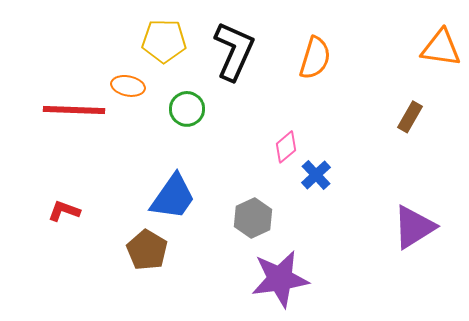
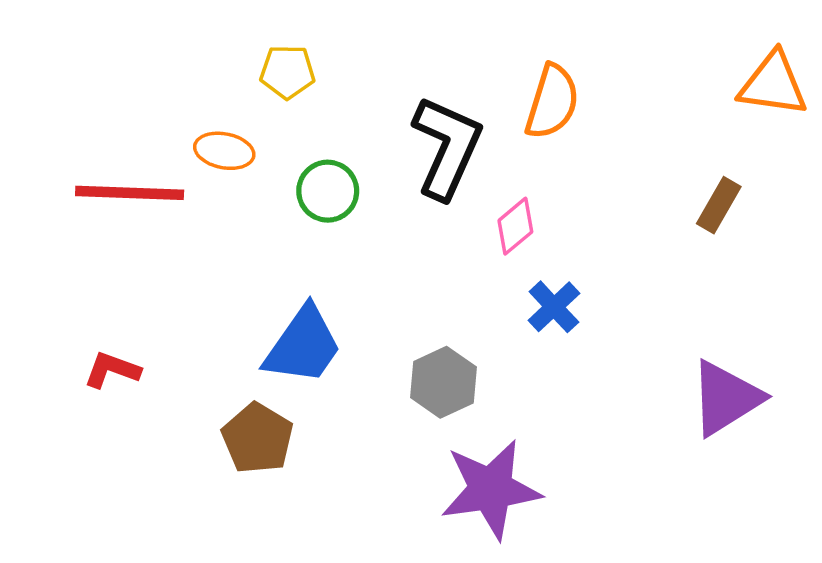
yellow pentagon: (164, 41) -> (287, 72), size x0.7
black L-shape: (234, 51) -> (447, 147), moved
pink diamond: (286, 147) -> (515, 226), moved

